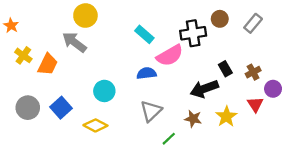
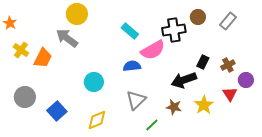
black rectangle: (225, 69) -> (203, 62), turned 56
blue square: (61, 108) -> (57, 111), moved
yellow diamond: (95, 125) -> (97, 120), moved, turned -50

